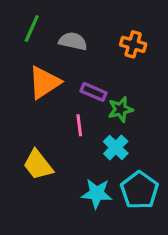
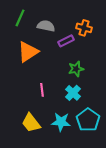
purple rectangle: (94, 92) -> (66, 41), moved, turned -49
pink line: (79, 125) -> (42, 90), moved
yellow trapezoid: (38, 165) -> (31, 123), moved

